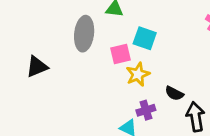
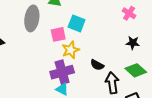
purple cross: (146, 110) -> (62, 72), moved, size x1.6

